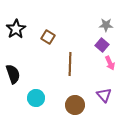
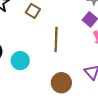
cyan circle: (36, 98) -> (20, 61), moved

